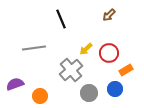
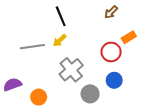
yellow arrow: (86, 49) -> (60, 40), moved
orange rectangle: (126, 70) -> (129, 37), moved
blue circle: (115, 89) -> (114, 80), moved

